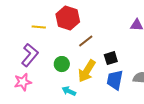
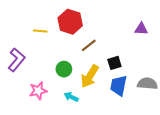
purple L-shape: (30, 55) -> (17, 60), moved
pink star: (23, 82) -> (38, 91), moved

